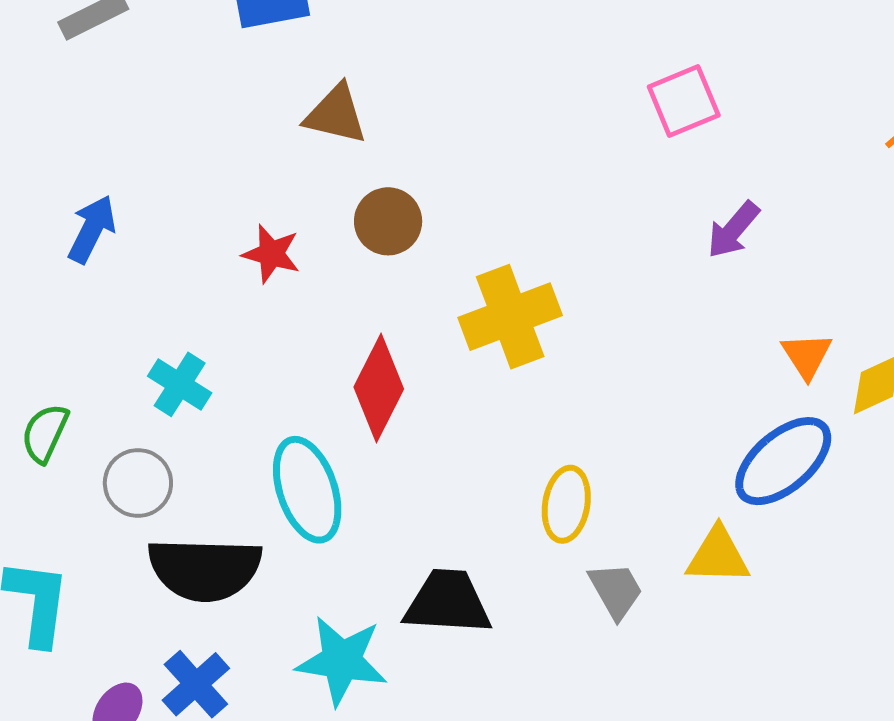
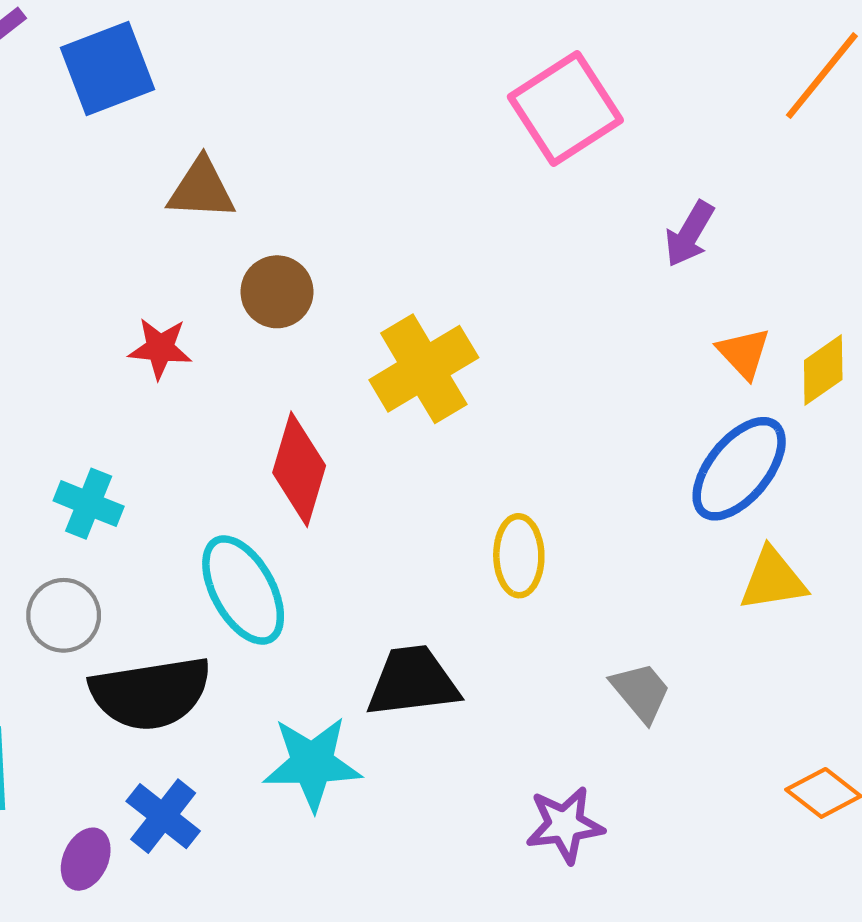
pink square: (684, 101) -> (565, 108), size x1.4
purple arrow: (733, 230) -> (689, 234), moved
yellow triangle: (718, 556) -> (773, 580), moved
gray trapezoid: (616, 590) -> (641, 692), moved

